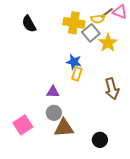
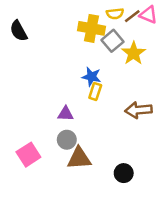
yellow semicircle: (98, 19) -> (115, 14), moved
black semicircle: (29, 24) -> (19, 31), moved
brown arrow: (112, 89) -> (138, 110), turned 100

